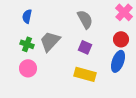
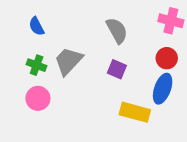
pink cross: (124, 12) -> (171, 21), turned -30
blue semicircle: (27, 16) -> (37, 26), turned -40
yellow rectangle: (85, 74) -> (135, 112), moved

